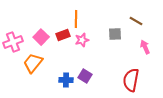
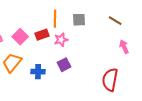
gray square: (115, 34) -> (79, 20), moved
purple square: (85, 76) -> (64, 65), moved, turned 32
blue cross: (66, 80) -> (38, 72), moved

